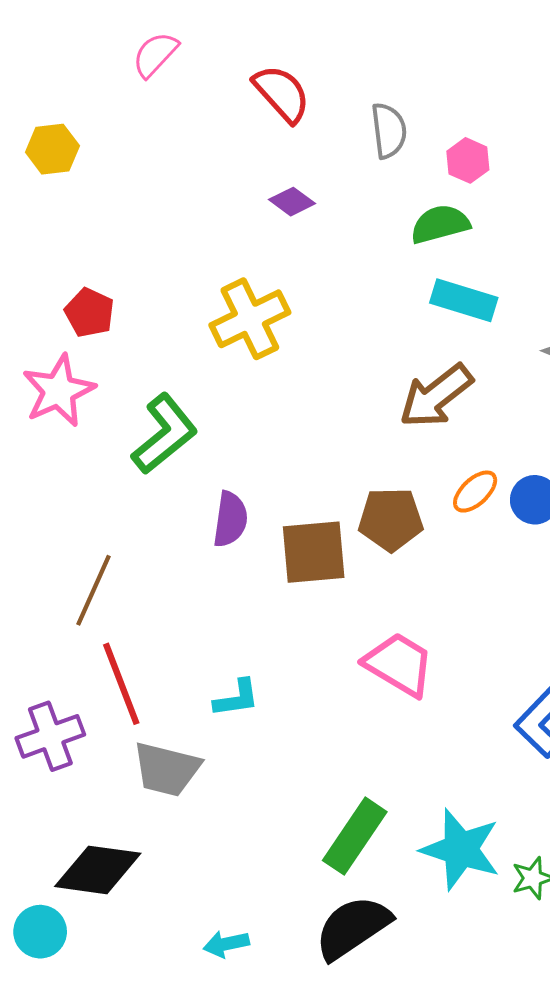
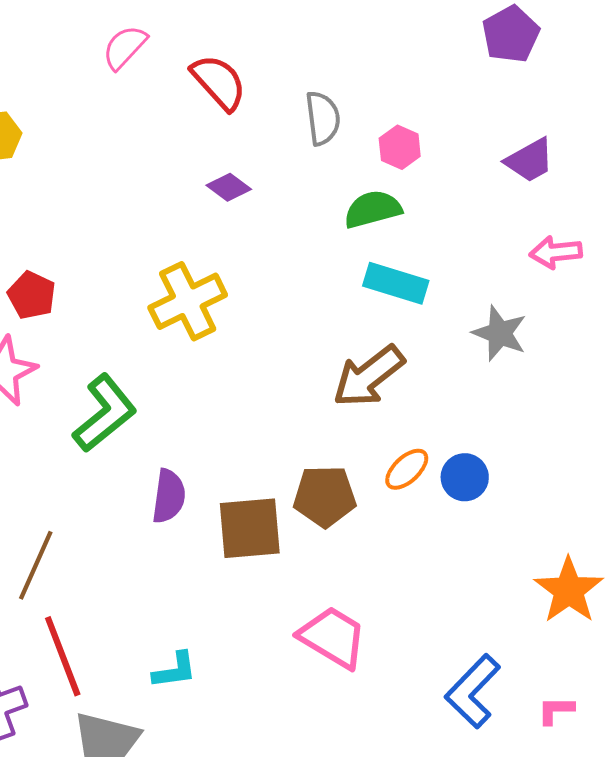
pink semicircle: (155, 55) -> (125, 47), moved

